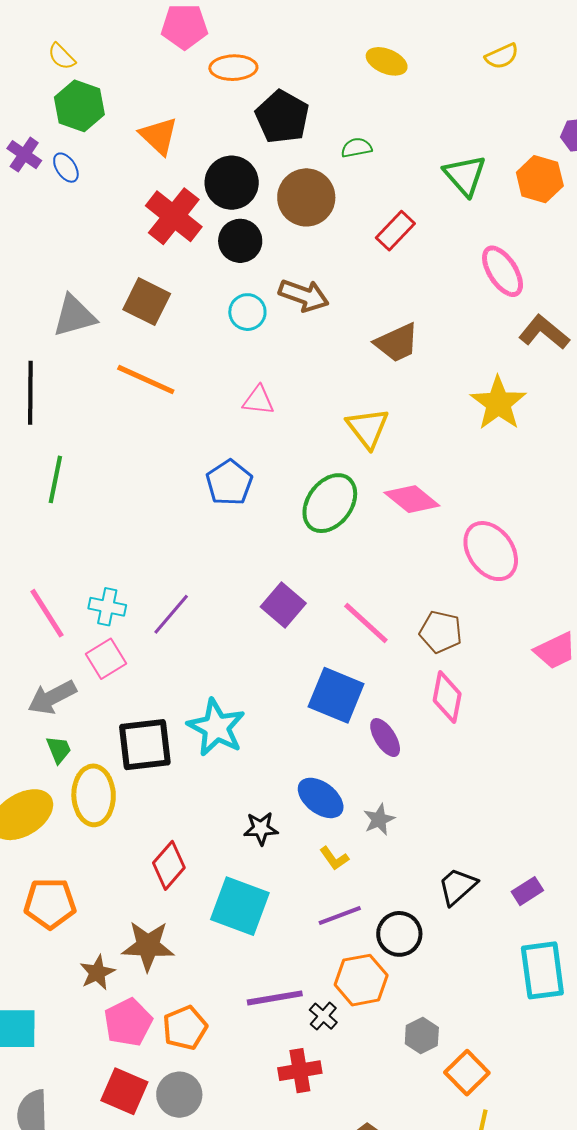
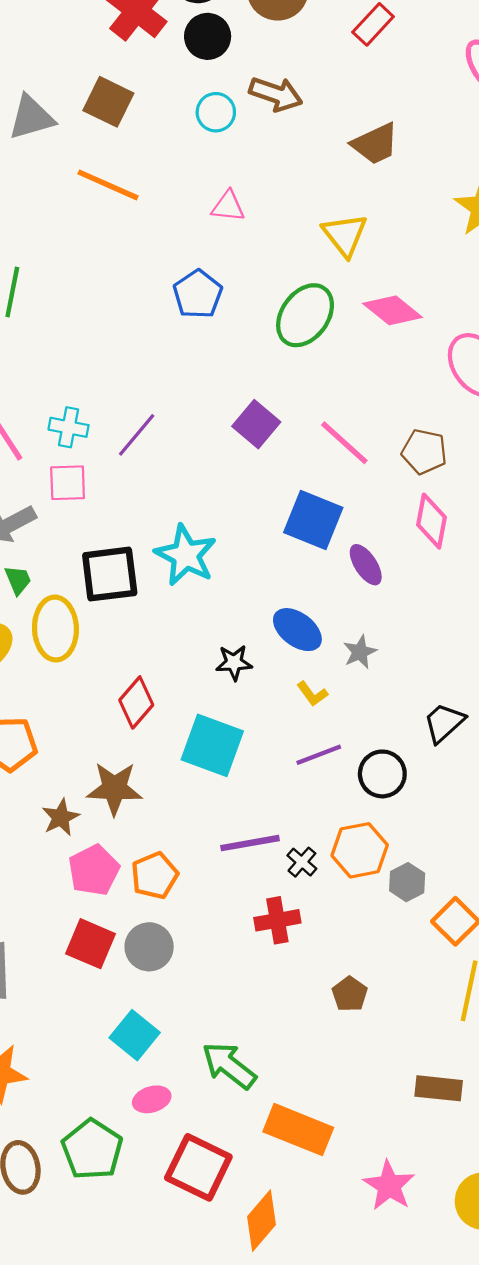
pink square: (106, 659) -> (68, 483), turned 30
orange hexagon: (361, 980) -> (360, 850), moved

